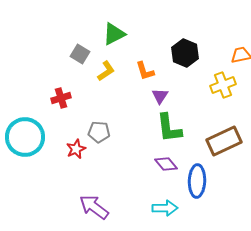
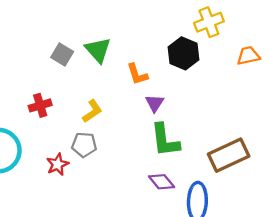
green triangle: (114, 34) -> (98, 50), moved, turned -45
yellow L-shape: (106, 71) -> (92, 111), moved
yellow cross: (223, 85) -> (209, 22), moved

